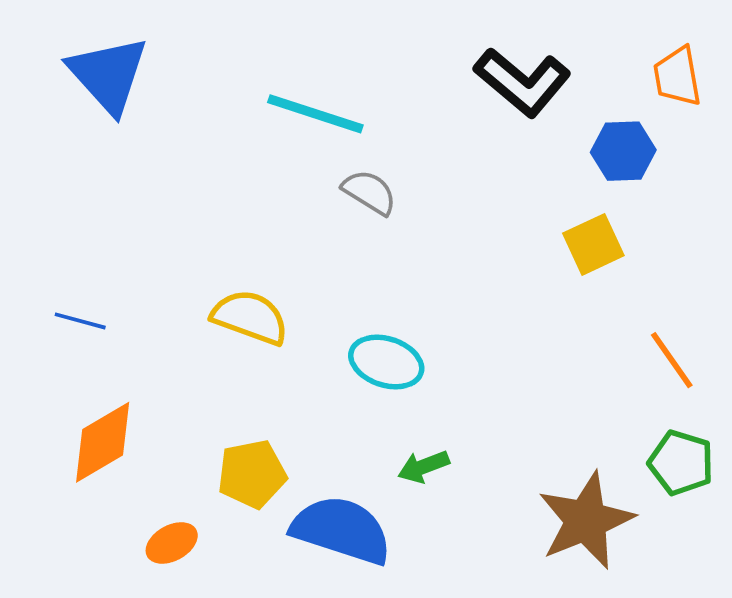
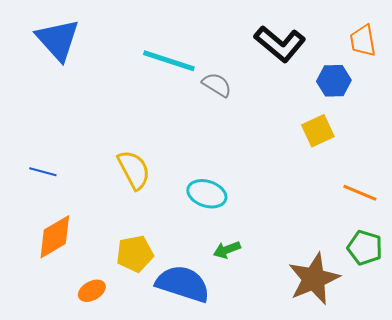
gray semicircle: (369, 192) -> (217, 85), moved
yellow semicircle: (250, 317) -> (134, 170), turned 42
orange line: (672, 360) -> (360, 193), turned -32

